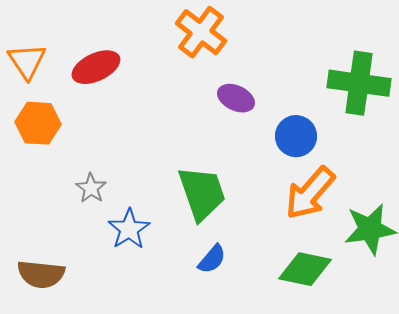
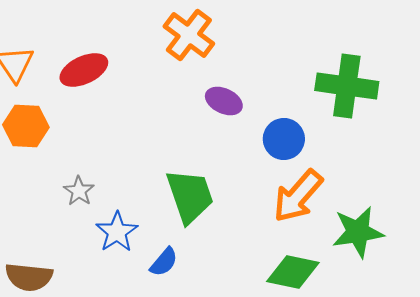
blue semicircle: (212, 259) -> (164, 262), moved

